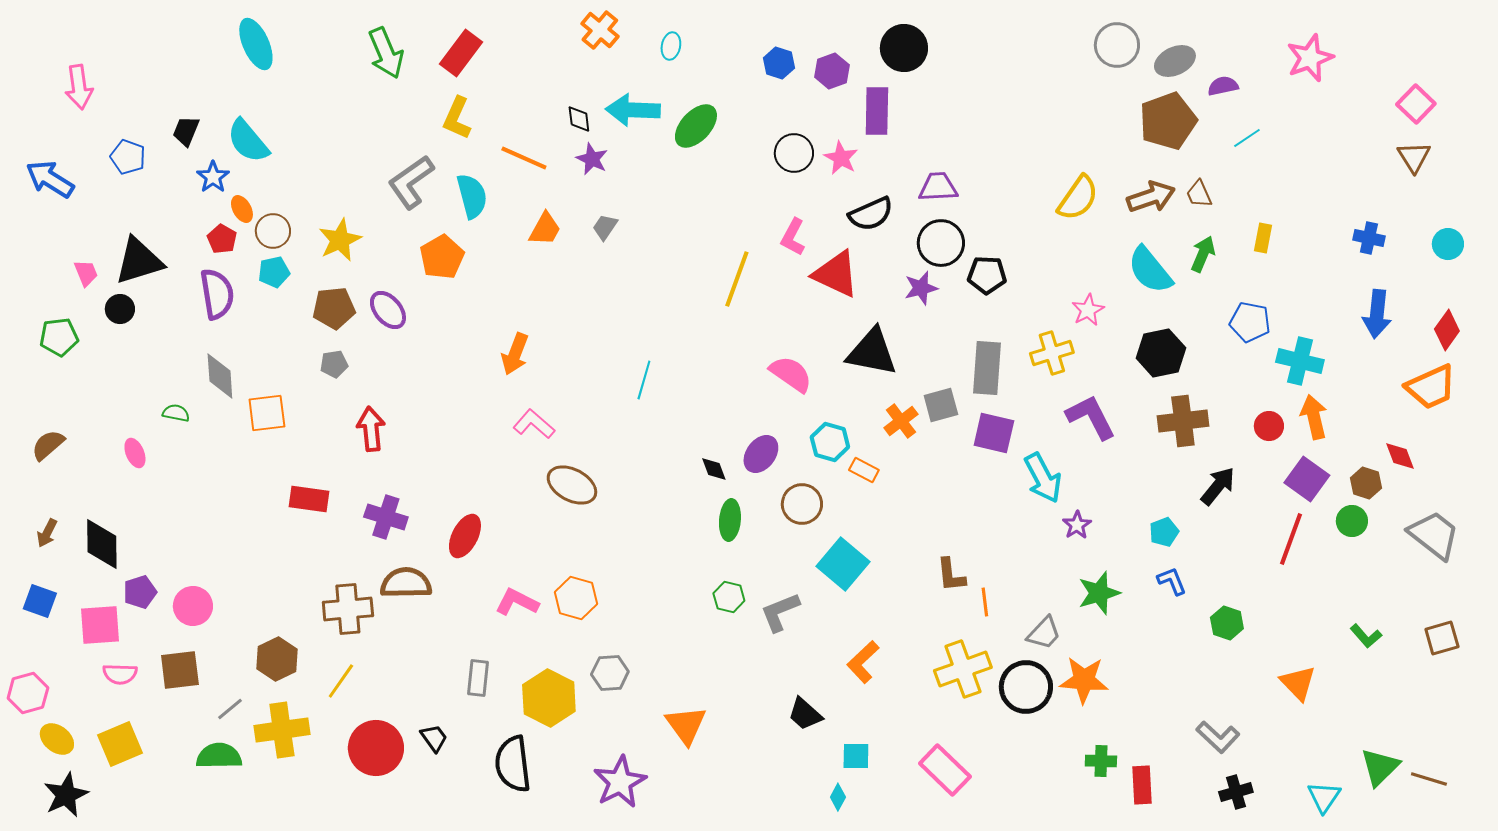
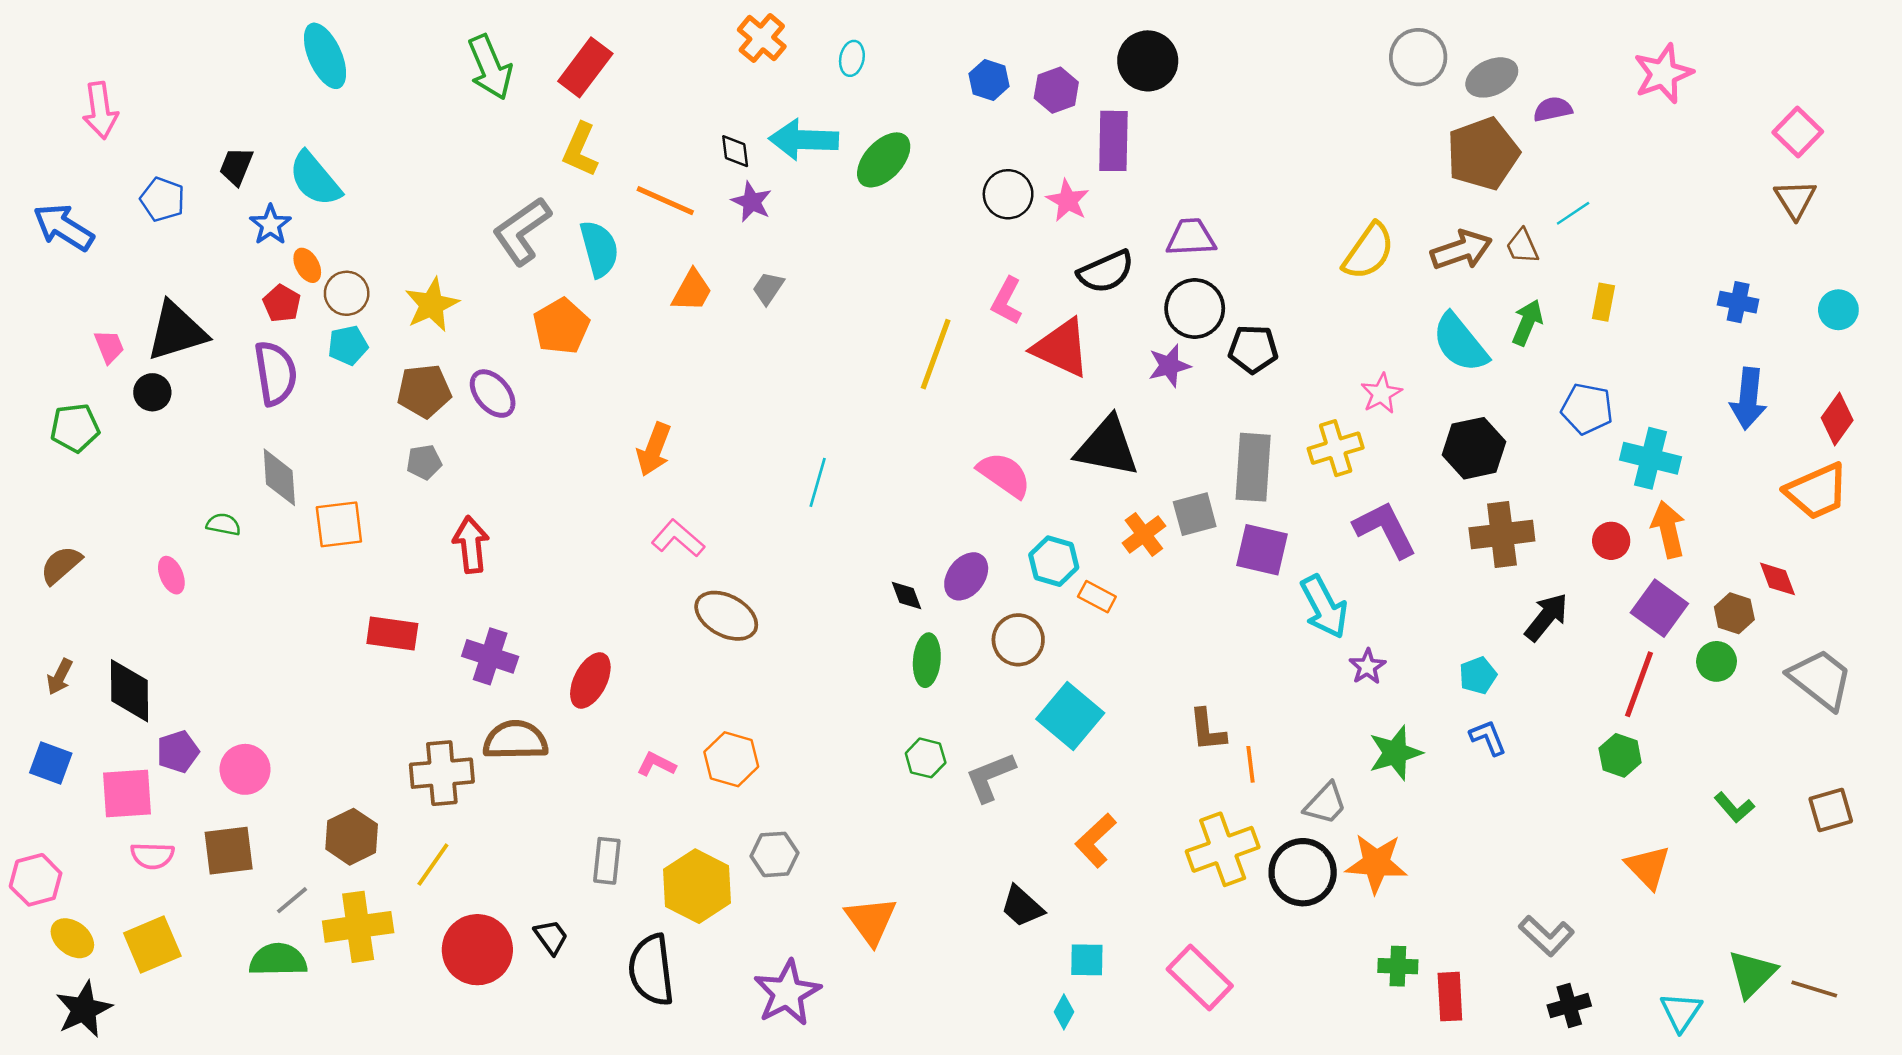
cyan line: (1247, 138) -> (1573, 213), moved
pink L-shape: (517, 602) -> (656, 764), size x0.7
green hexagon: (1227, 623) -> (1620, 755), moved

